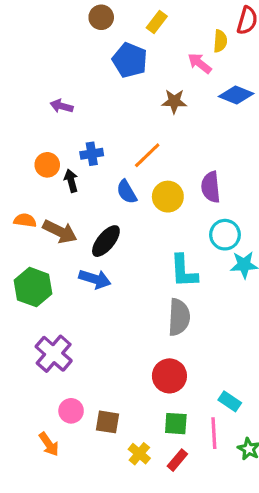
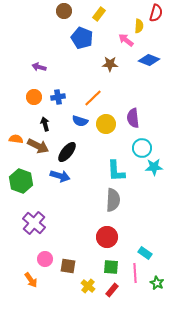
orange circle: (47, 165) -> (34, 97), moved
black arrow: (71, 181) -> (45, 124), moved
blue semicircle: (127, 192) -> (80, 121), turned -42

